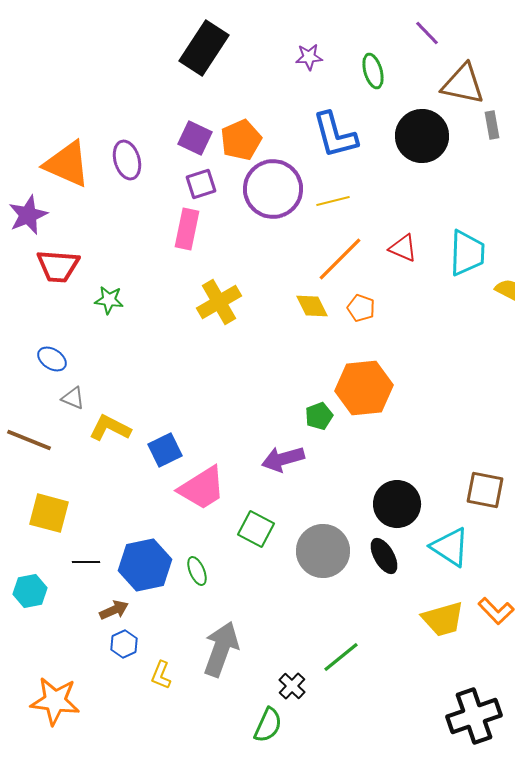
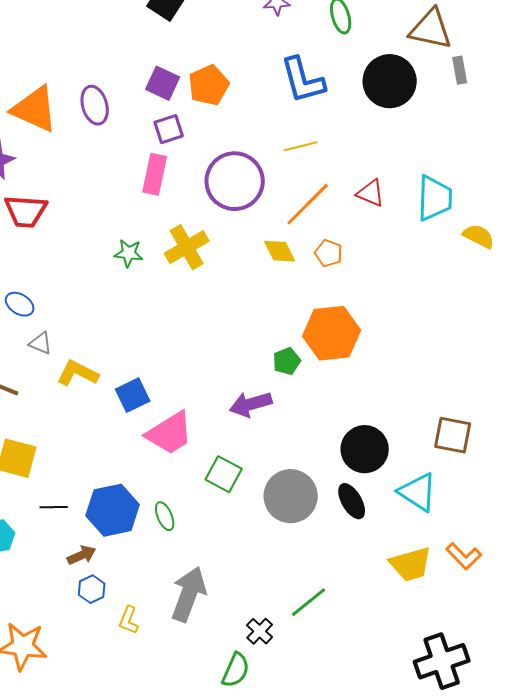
purple circle: (273, 189) -> (235, 181), moved
green star: (109, 300) -> (129, 253), moved

